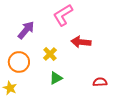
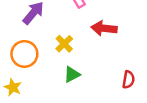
red semicircle: (100, 82) -> (128, 80), turned 104

